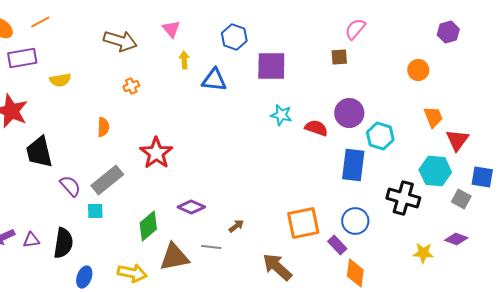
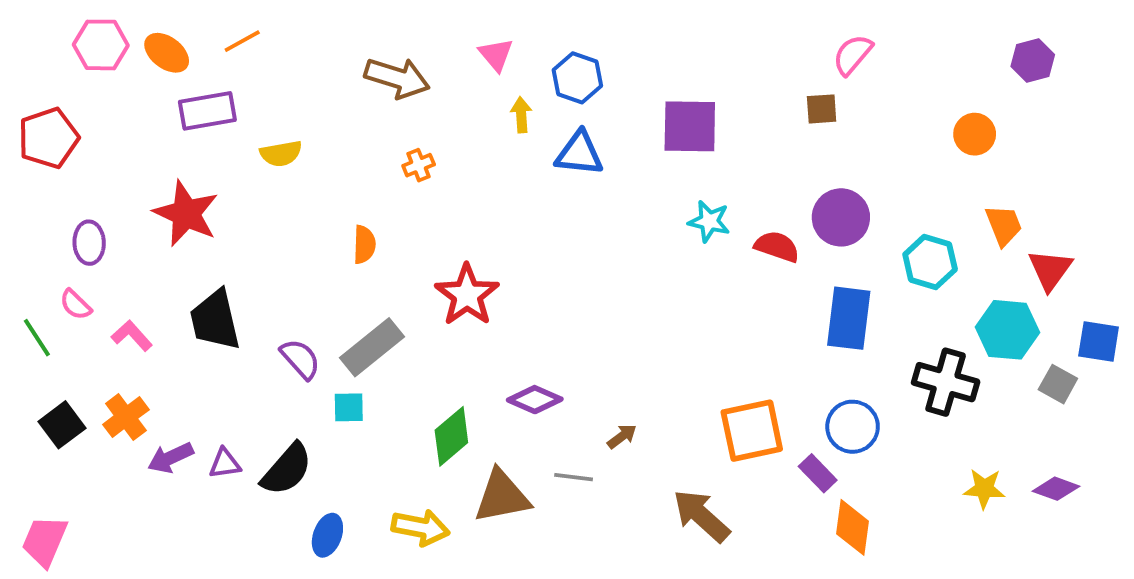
blue hexagon: (234, 37) -> (577, 78), moved
cyan hexagon: (380, 136) -> (930, 262), moved
black trapezoid: (39, 152) -> (215, 320), moved
purple diamond: (456, 239) -> (1056, 489), moved
black semicircle: (63, 243) -> (287, 469), turned 32

